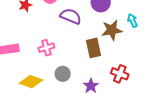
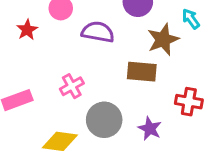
brown rectangle: (94, 48) -> (142, 72), turned -60
gray circle: (63, 74) -> (104, 120), size x1.5

